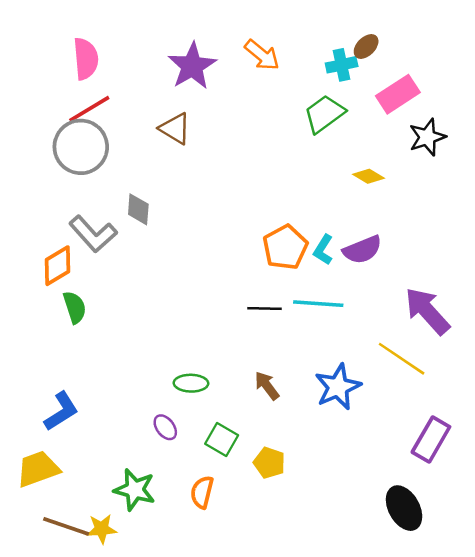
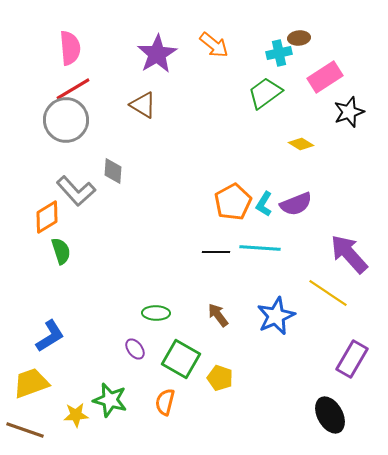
brown ellipse: (366, 46) -> (299, 38), turned 40
green square: (222, 439) -> (181, 359), size x1.4
brown line: (66, 526) -> (25, 430), moved
yellow star: (102, 529) -> (76, 415), moved

